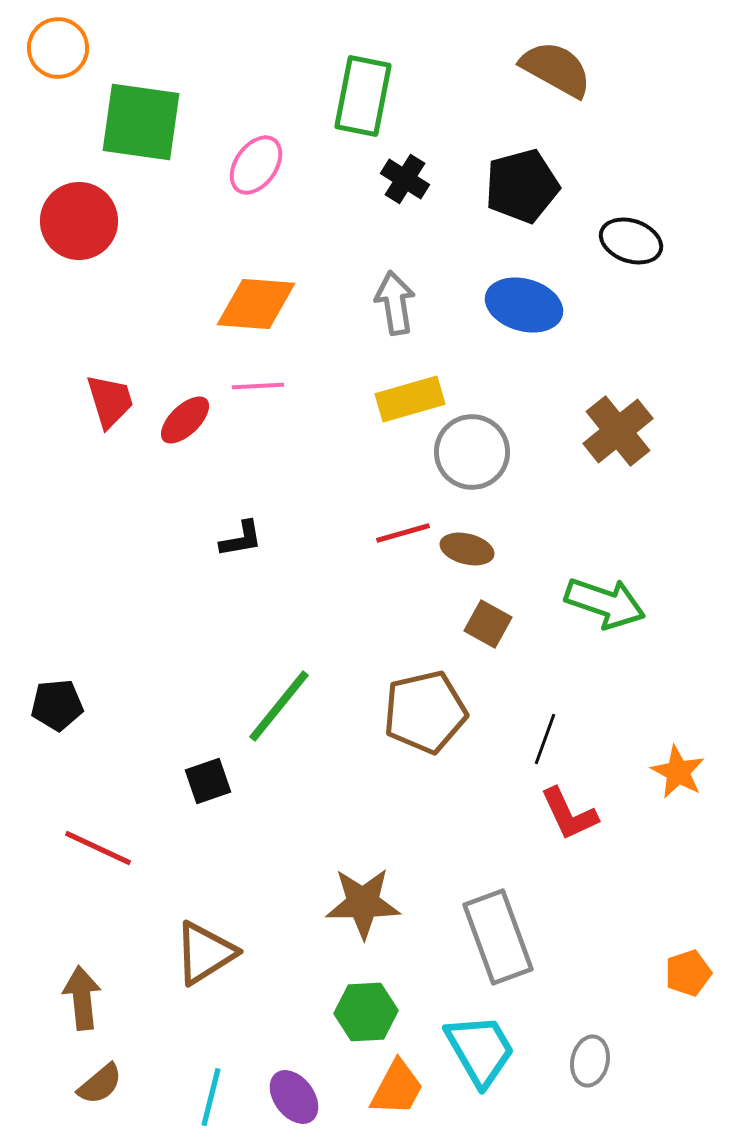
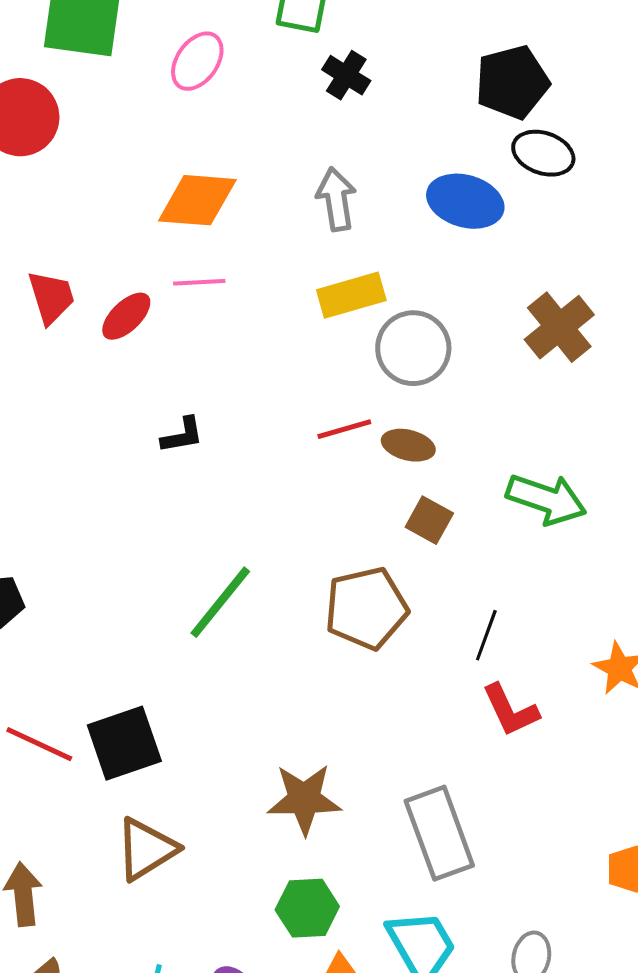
black pentagon: (522, 186) -> (512, 82), moved
black ellipse: (631, 241) -> (543, 153), moved
black square: (208, 781) -> (124, 743), moved, size x1.6

